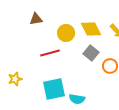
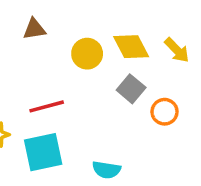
red line: (50, 53) -> (47, 106), moved
cyan square: (54, 89) -> (43, 152), moved

